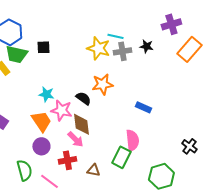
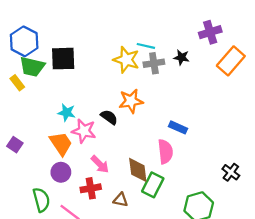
black square: (43, 47) -> (63, 59), size x1.6
brown diamond: (81, 124) -> (138, 170), moved
pink semicircle: (132, 140) -> (165, 152), moved

